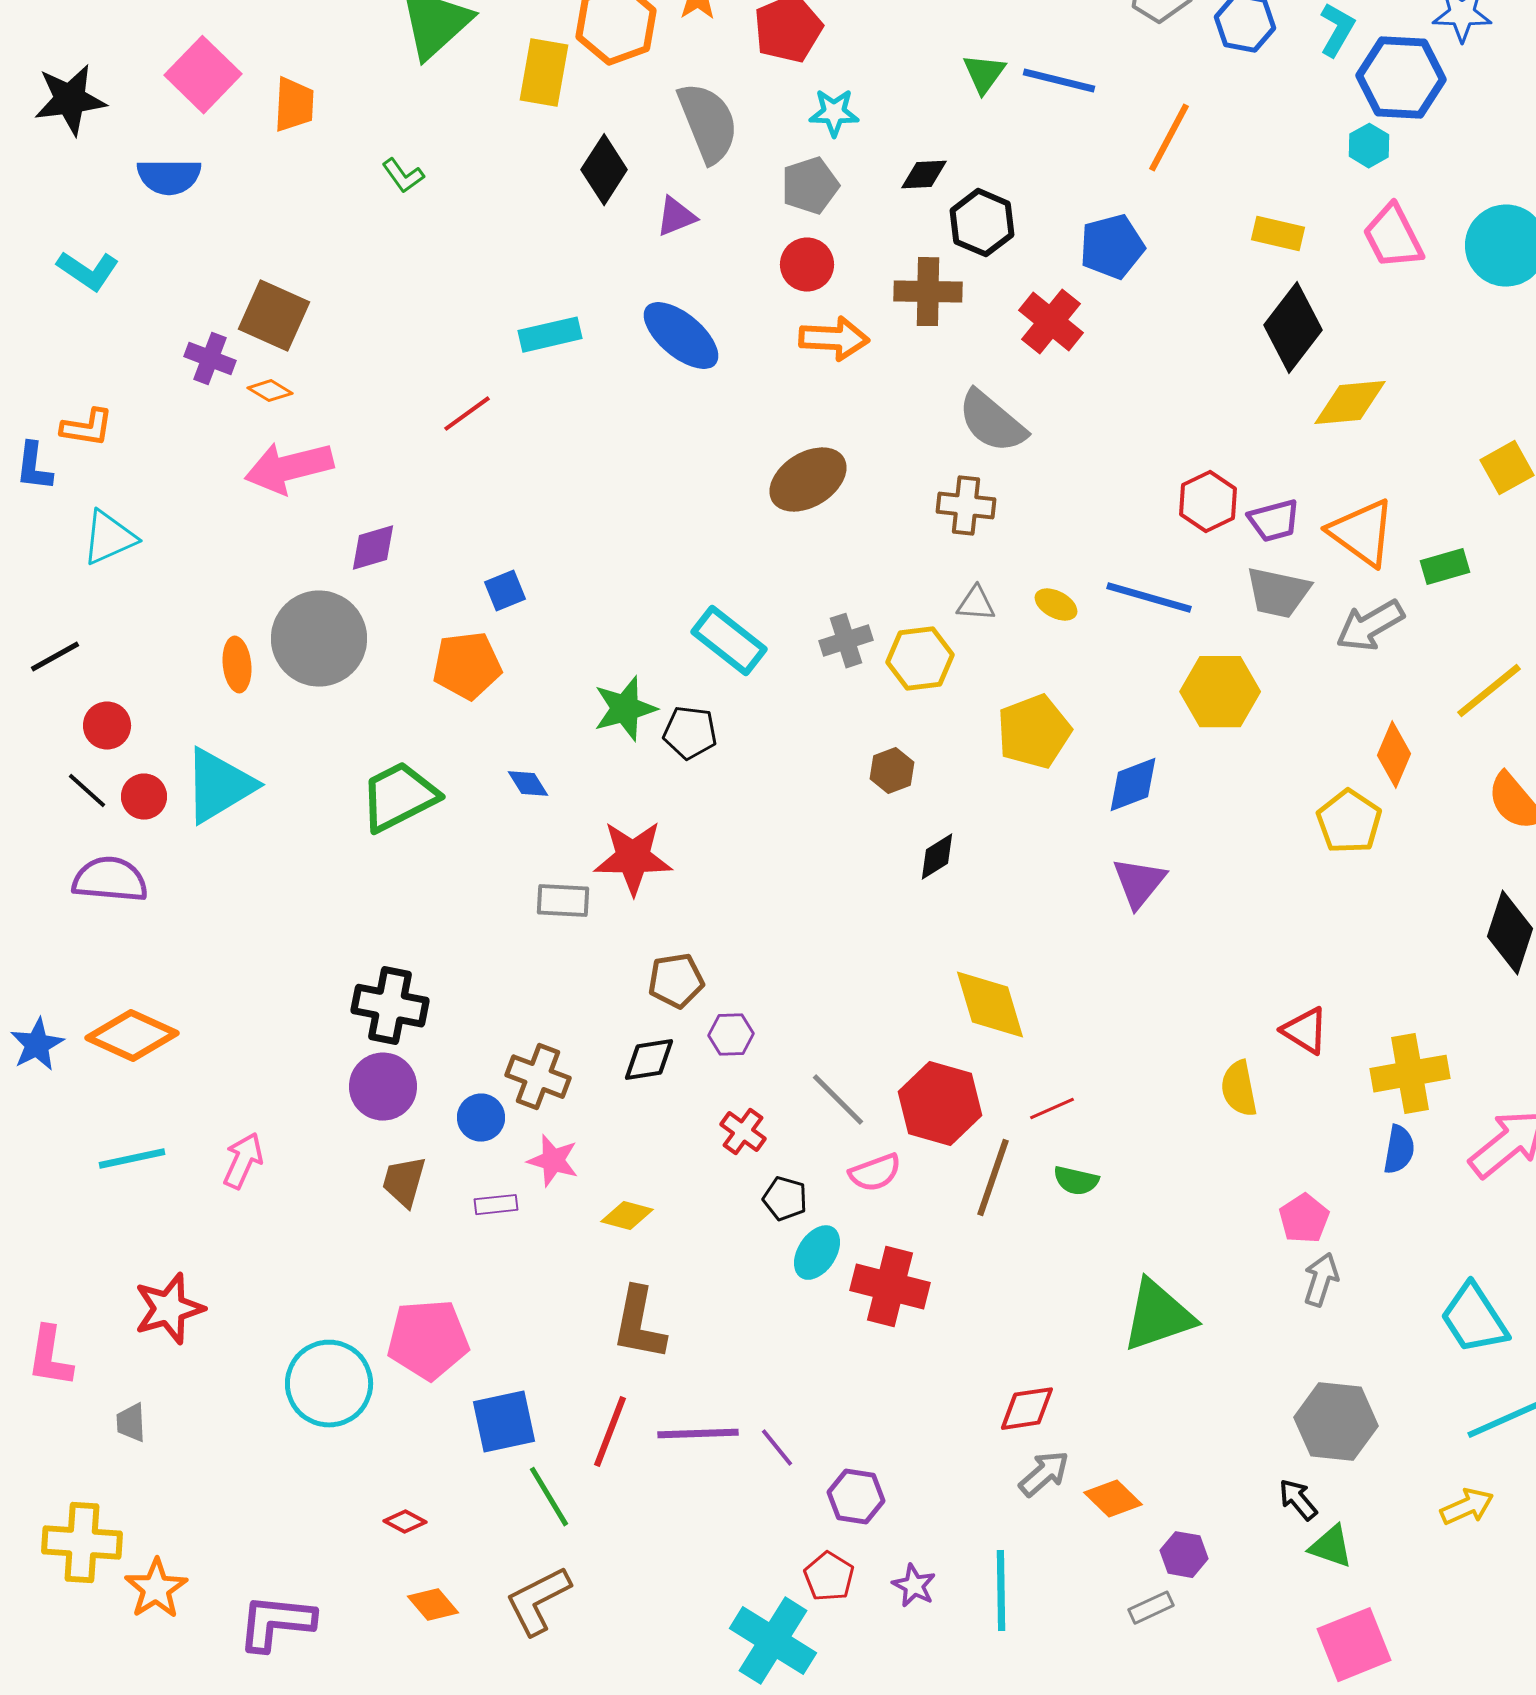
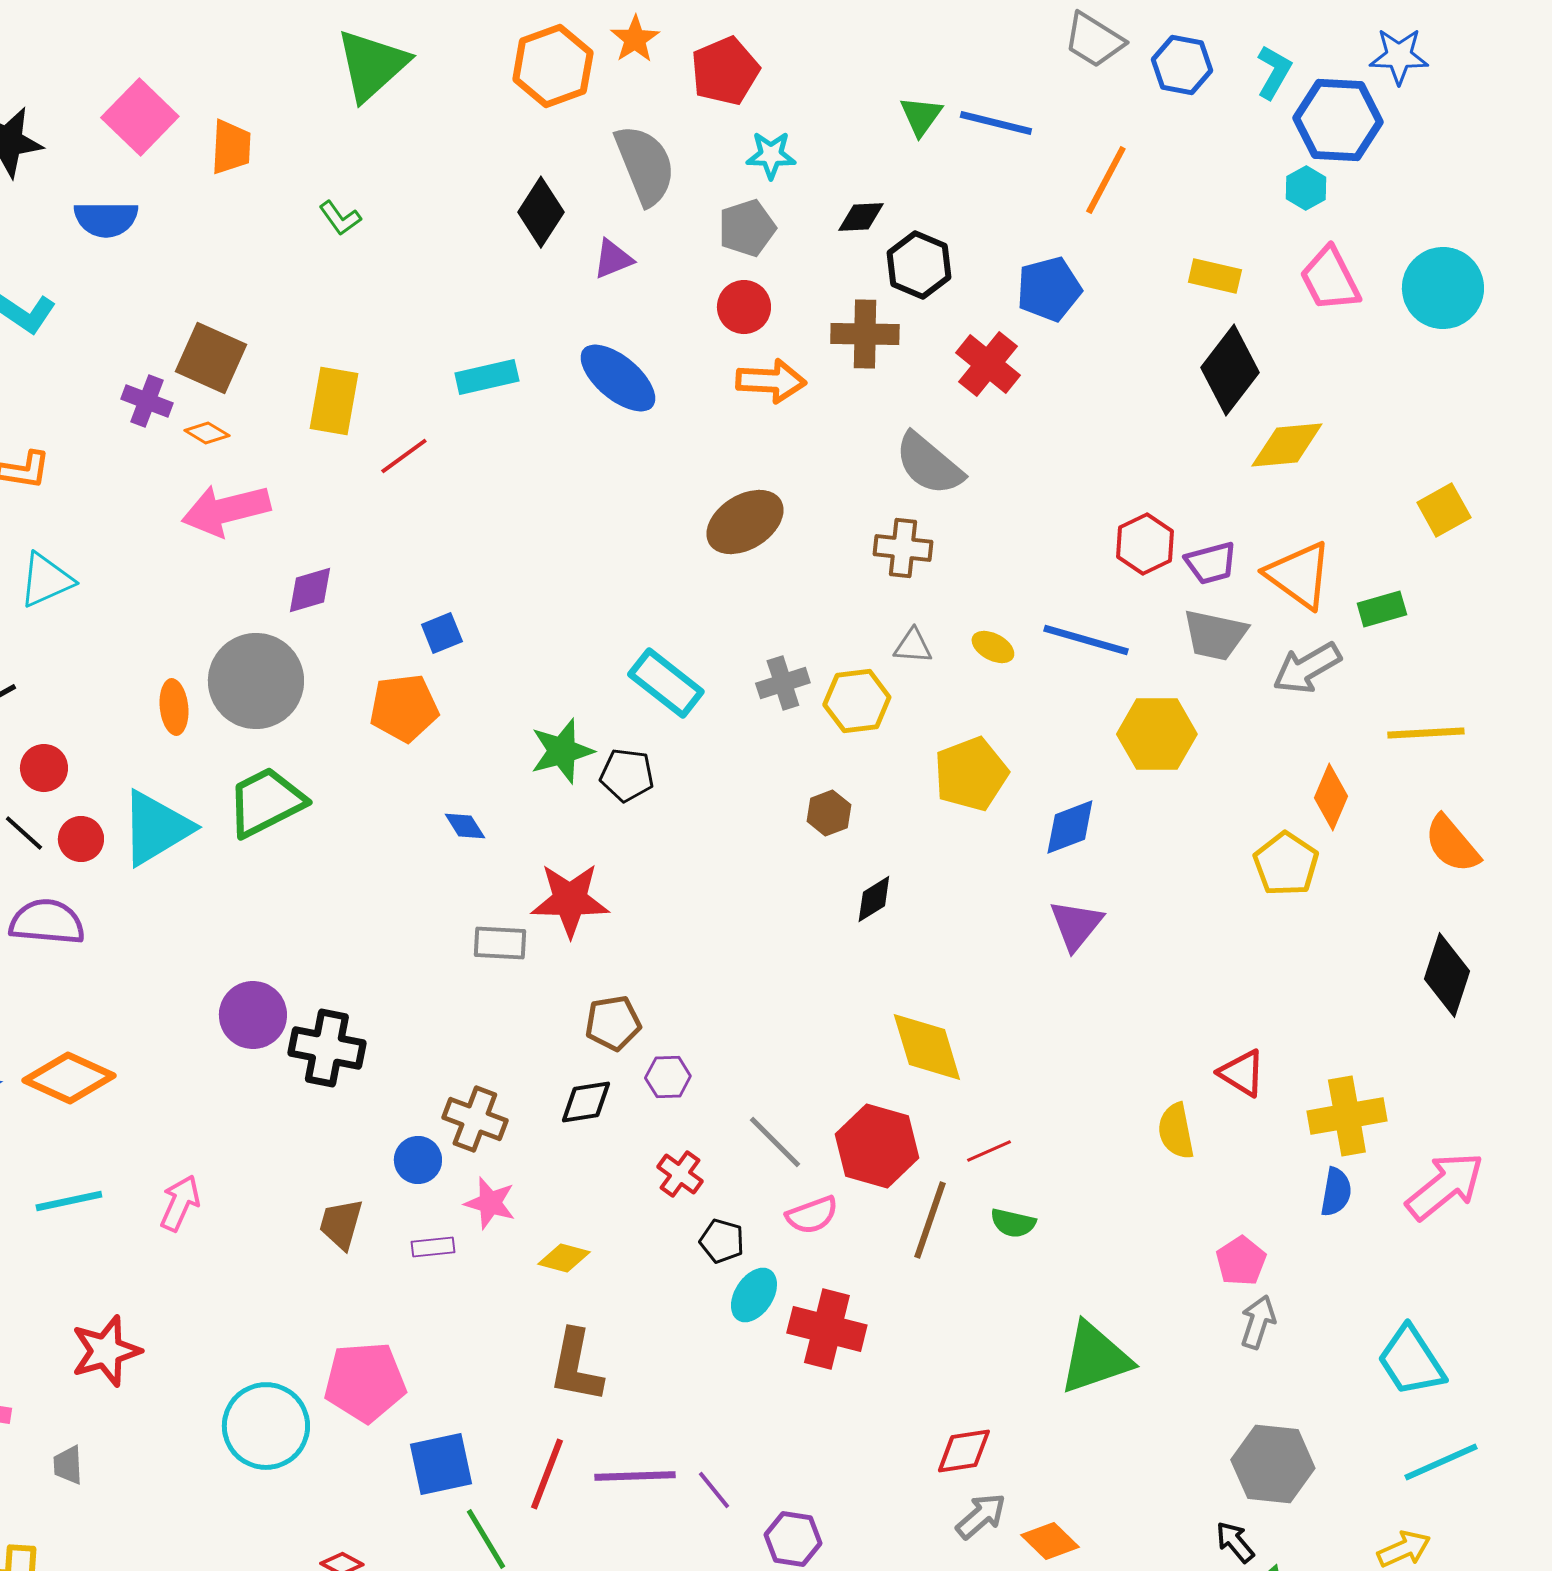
yellow rectangle: (544, 73) -> (334, 401), moved
yellow line: (1489, 691) -> (1426, 733), turned 36
green trapezoid: (399, 797) -> (266, 802), moved
purple circle: (383, 1087) -> (253, 1015), moved

